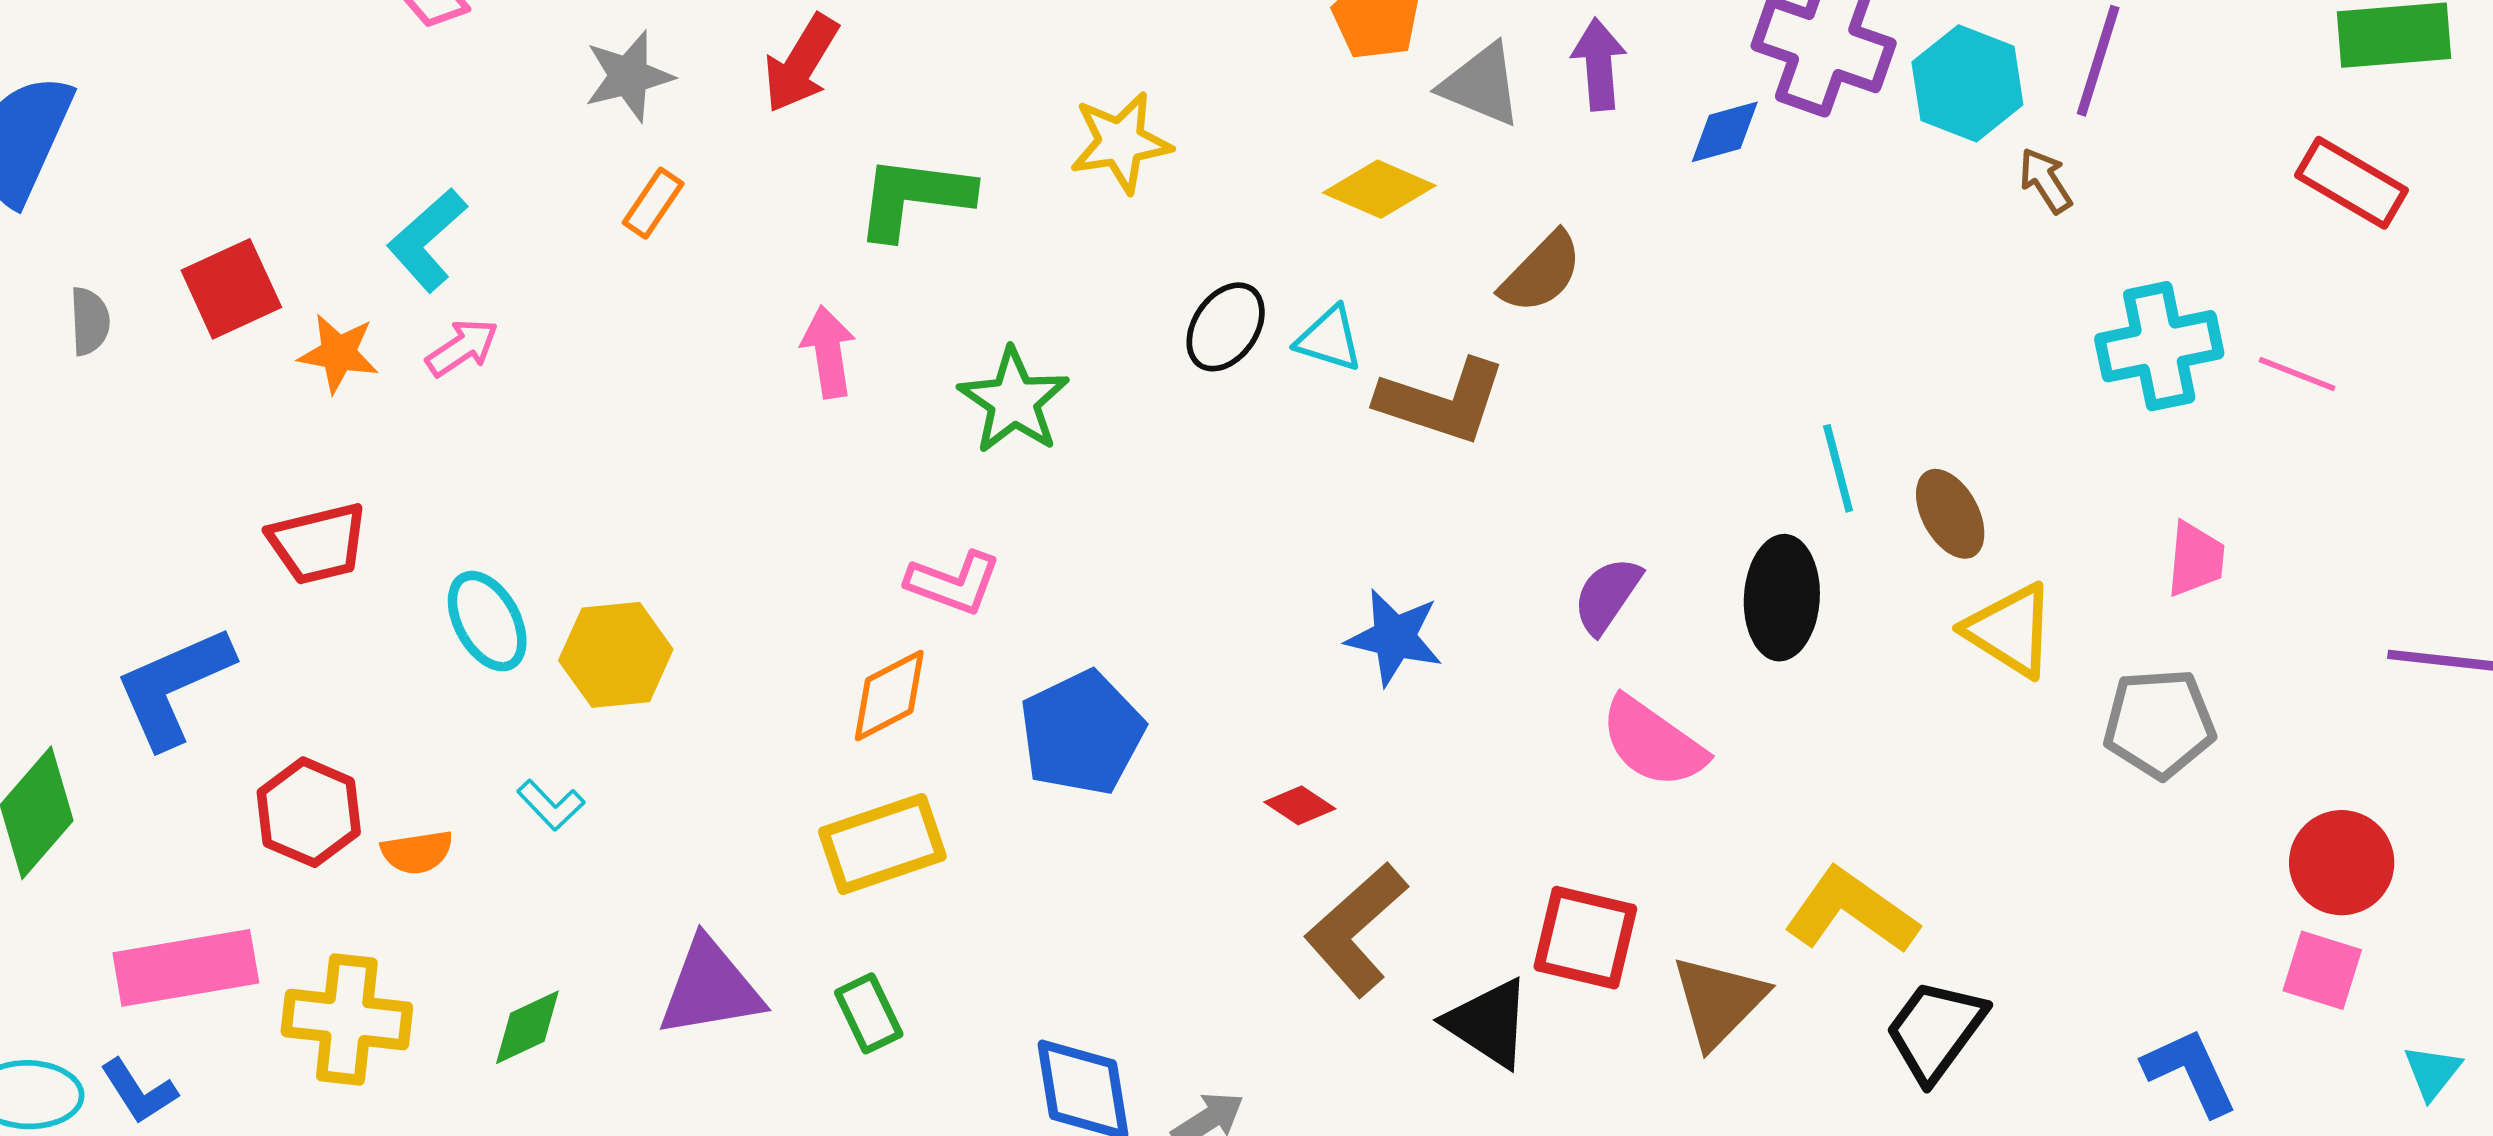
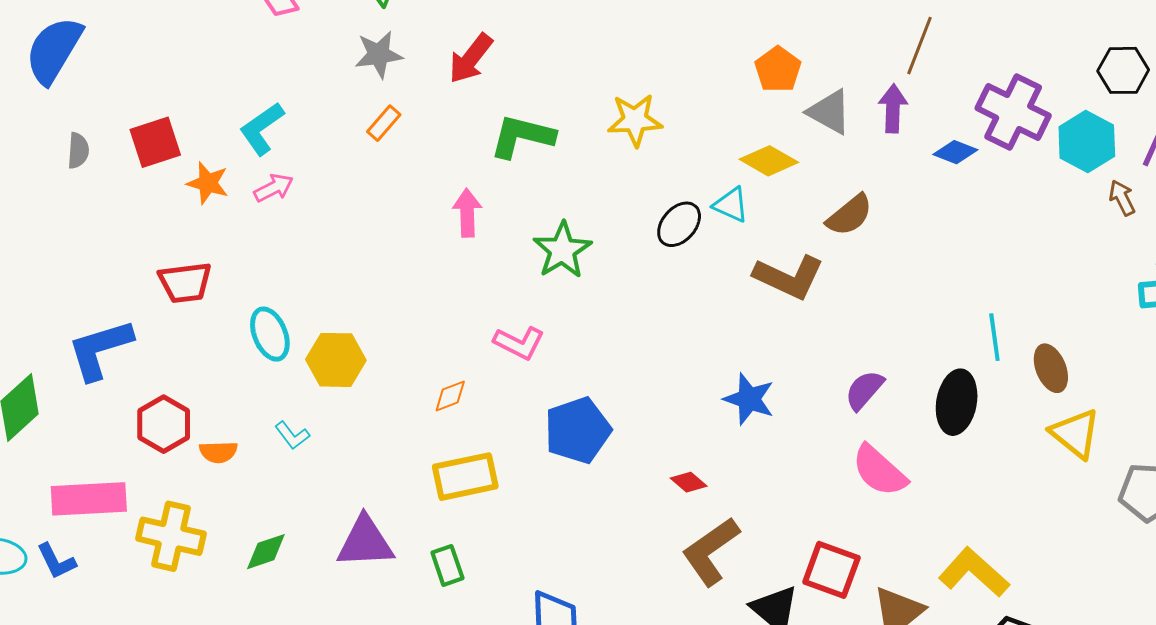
blue diamond: (1725, 132) -> (955, 152), turned 30
cyan triangle: (1329, 339) -> (731, 205), moved
orange diamond: (889, 695) -> (450, 396), moved, size x0.7

